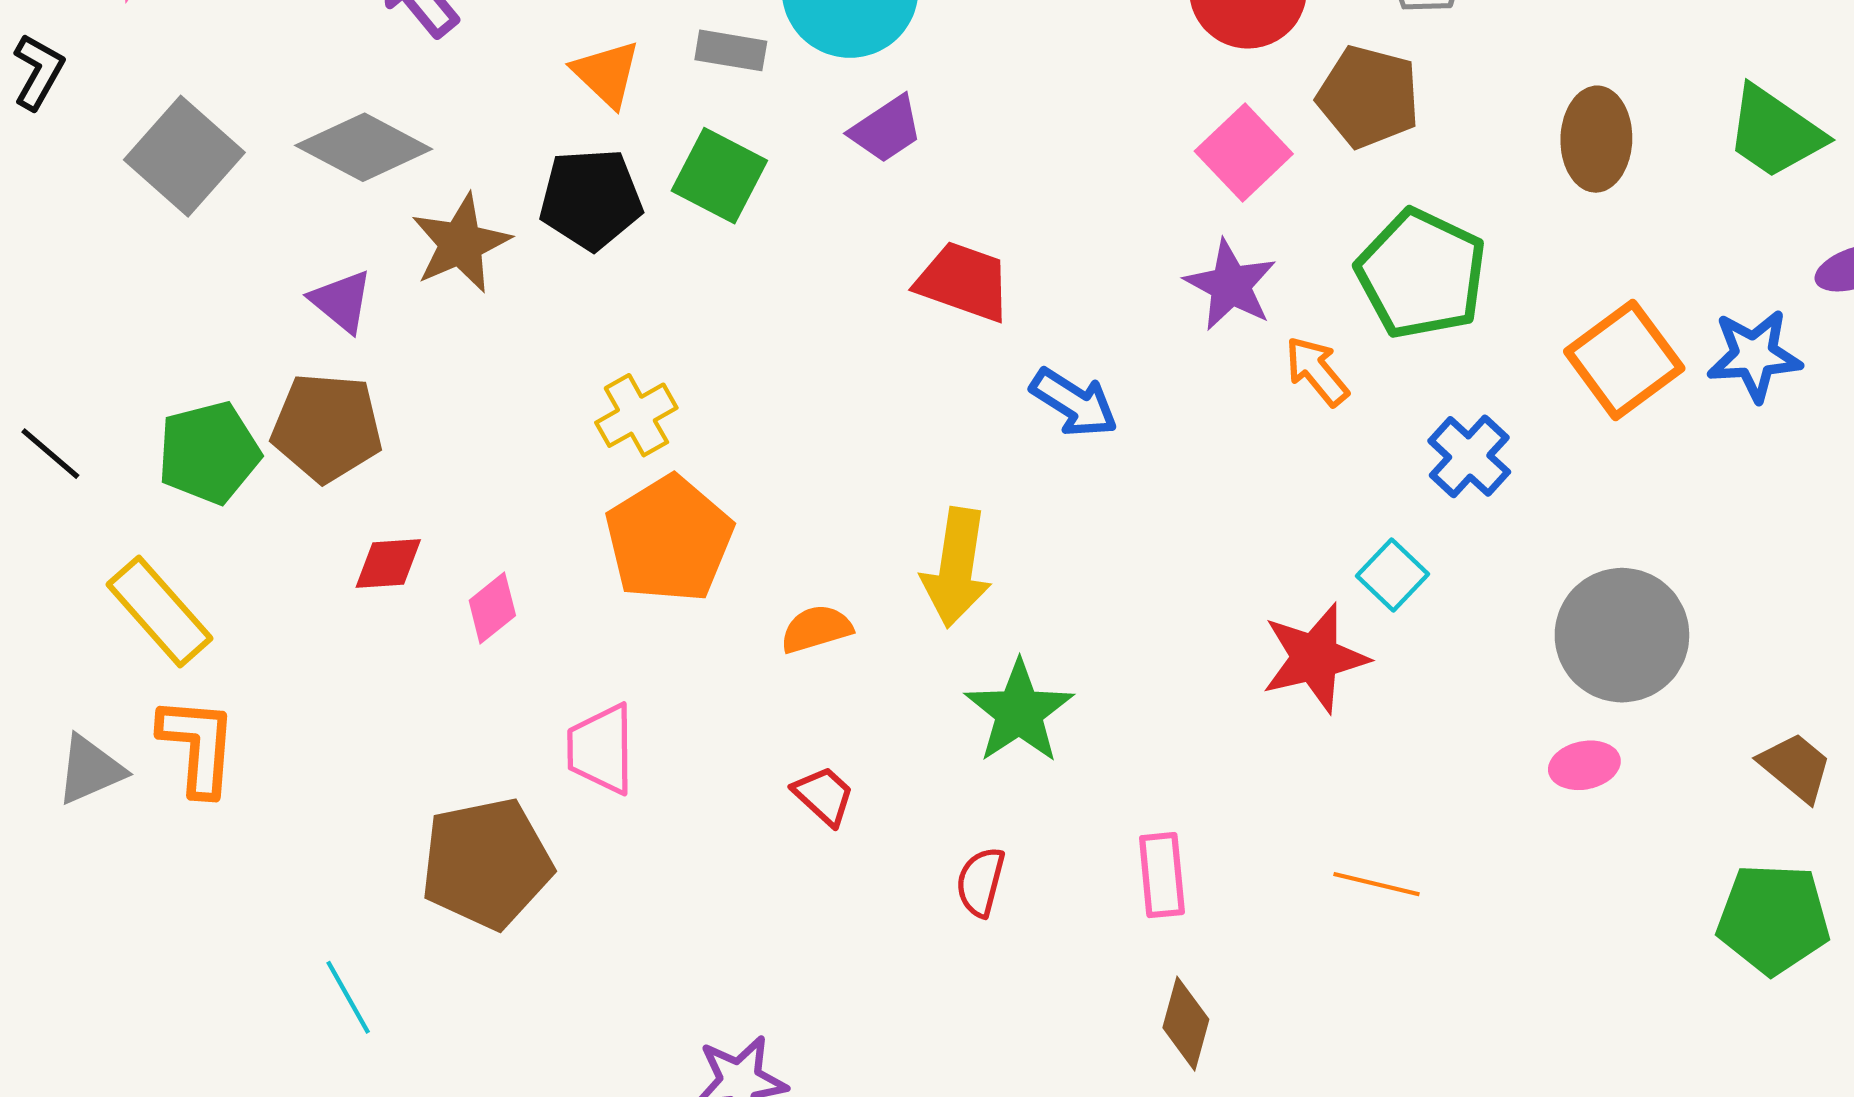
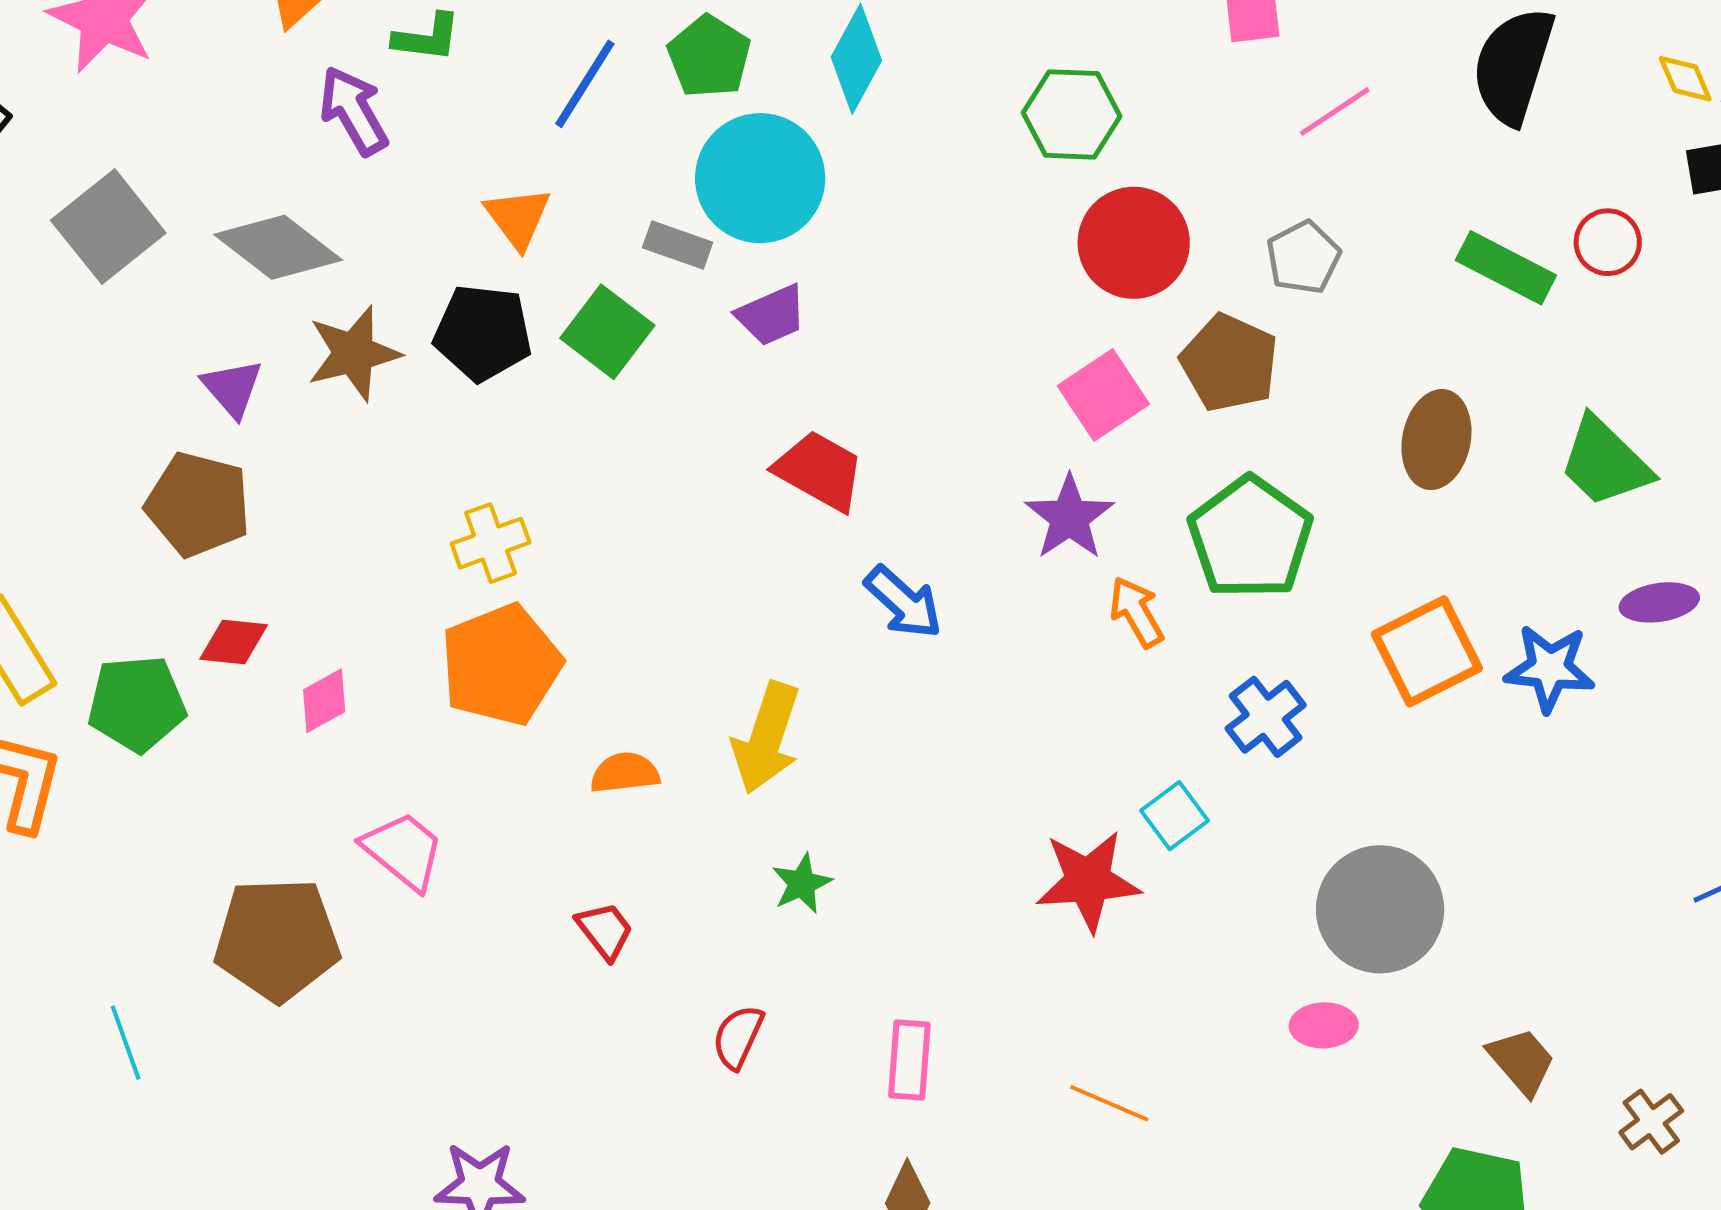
gray rectangle: (731, 50) -> (678, 245), moved
green pentagon: (209, 453) -> (137, 704), moved
green star: (1019, 712) -> (802, 884), size x0.6
pink trapezoid: (601, 749) -> (403, 851), turned 120

